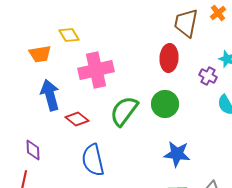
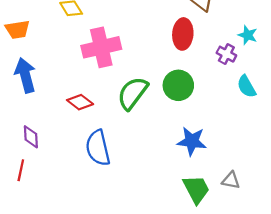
orange trapezoid: (40, 54) -> (17, 29), moved
blue arrow: (50, 95) -> (25, 75), moved

